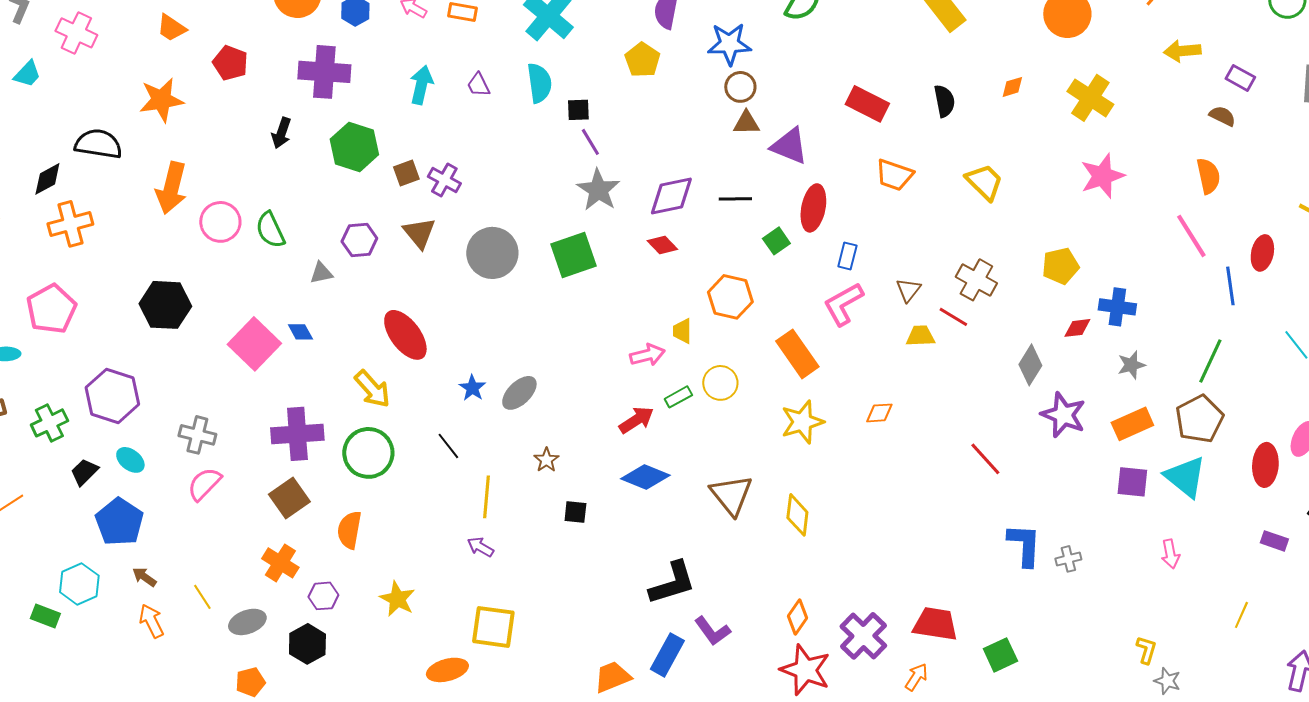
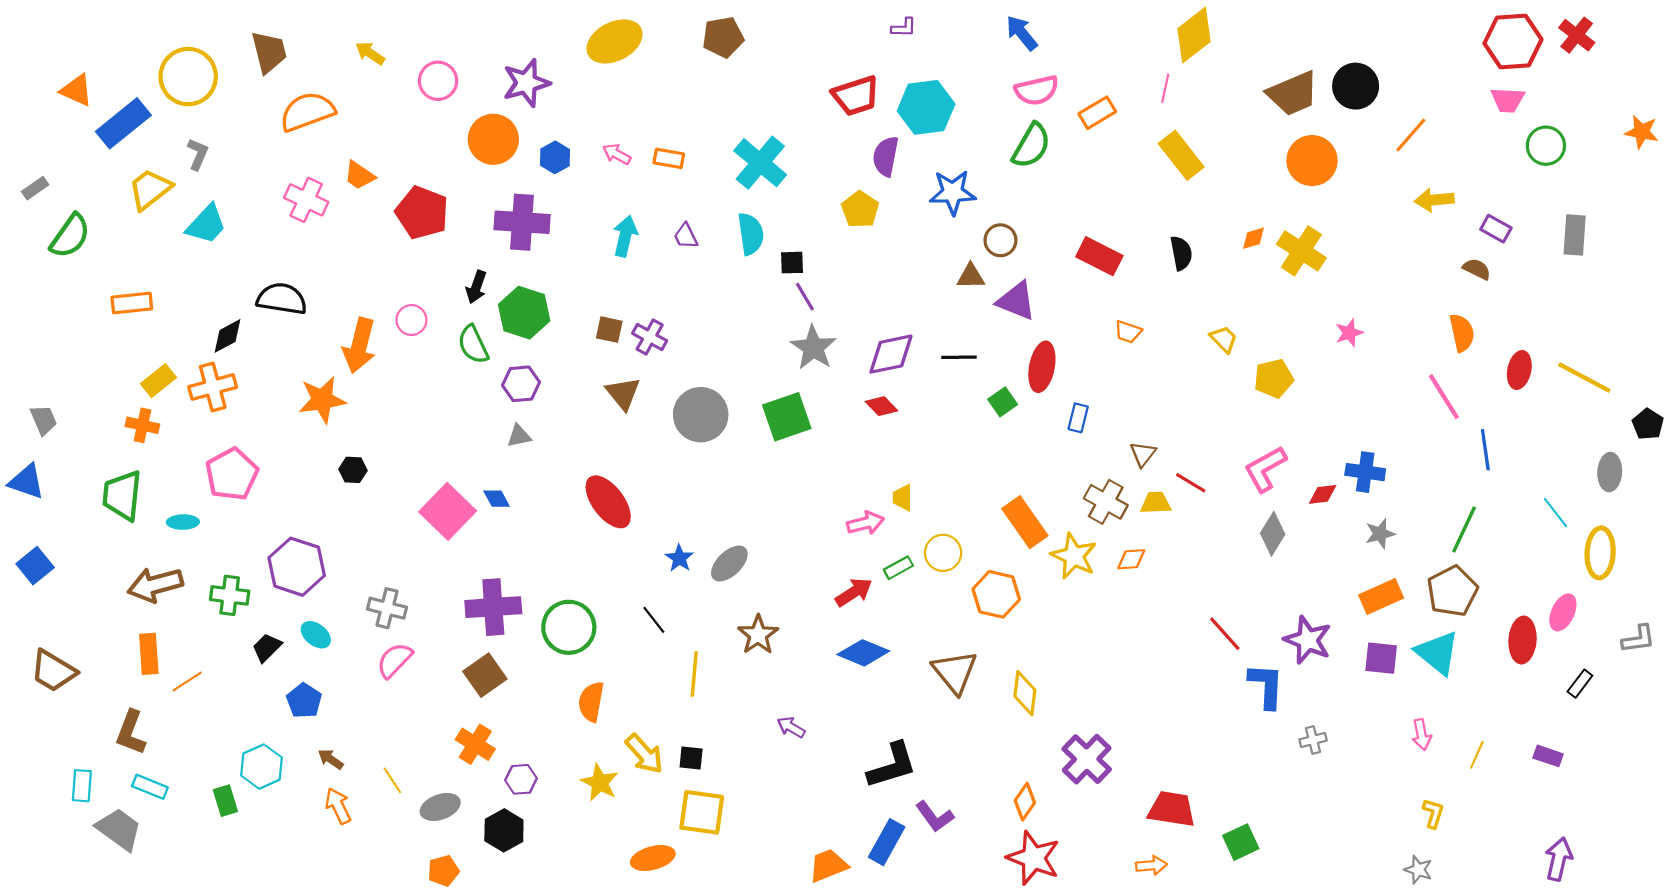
pink cross: (76, 33) -> (306, 200), moved
red pentagon: (230, 63) -> (422, 213), size x1.4
cyan trapezoid: (27, 74) -> (206, 224), size x1.4
brown circle: (740, 87) -> (1000, 240), moved
yellow cross: (1090, 98) -> (1301, 251), moved
orange star: (161, 100) -> (322, 400), moved
green hexagon: (354, 147) -> (524, 313), moved
brown square: (406, 173) -> (609, 330), turned 32
orange trapezoid: (894, 175) -> (1128, 332), size x0.7
pink star: (1102, 176) -> (1349, 333), size x0.6
yellow trapezoid: (984, 182) -> (1224, 339), size x0.7
pink circle: (220, 222) -> (411, 320), moved, size x0.7
orange cross: (70, 224) -> (213, 387), moved
green semicircle: (270, 230) -> (473, 344), moved
purple hexagon: (359, 240) -> (521, 384), moved
red ellipse: (1262, 253) -> (1519, 370), moved
yellow pentagon: (1060, 266) -> (1274, 378), moved
brown cross: (976, 280) -> (1106, 502), moved
orange hexagon: (730, 297) -> (996, 594), moved
pink L-shape: (843, 304) -> (1265, 469), moved
black hexagon: (165, 305) -> (353, 470), size x0.5
yellow arrow: (372, 389) -> (644, 754), moved
orange diamond: (879, 413) -> (1131, 559), moved
purple star: (1063, 415) -> (1308, 640), moved
yellow star: (802, 422) -> (1074, 556), moved, turned -30
green cross: (49, 423) -> (230, 595), turned 33
brown star: (546, 460) -> (758, 635), size x1.5
black square: (575, 512) -> (691, 758), moved
blue pentagon: (119, 522) -> (304, 701), size x0.7
orange semicircle: (349, 530) -> (591, 702), moved
purple rectangle: (1274, 541) -> (1548, 756), moved
blue L-shape: (1024, 545) -> (1266, 686), moved
purple arrow: (480, 547) -> (791, 727), moved
yellow line: (1241, 615) -> (1477, 755), moved
green rectangle: (45, 616) -> (225, 801), turned 52
purple cross: (863, 636) -> (1087, 759), moved
yellow L-shape: (1146, 650) -> (1433, 813), moved
orange arrow: (916, 677) -> (1151, 865), turned 52

